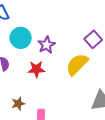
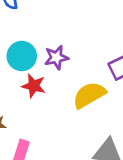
cyan circle: (21, 38) -> (22, 56), moved

